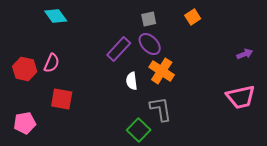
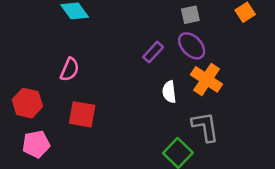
purple rectangle: (119, 49) -> (153, 52), size x0.7
red hexagon: (25, 69) -> (27, 103), moved

